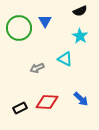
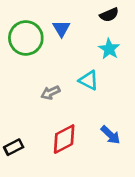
red diamond: (47, 102) -> (64, 139), turned -30
black rectangle: (20, 108) -> (14, 147), moved

